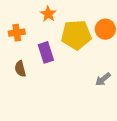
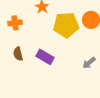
purple rectangle: (46, 52) -> (45, 57), moved, turned -42

